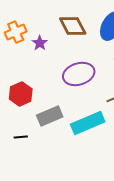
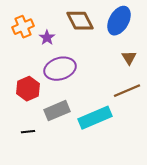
purple ellipse: (79, 74) -> (60, 69), moved

